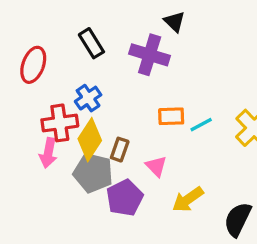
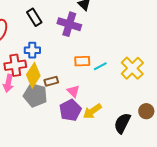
blue cross: (88, 98) -> (32, 50), turned 35
brown rectangle: (120, 150) -> (51, 81), turned 56
purple pentagon: (125, 198) -> (70, 110), moved

